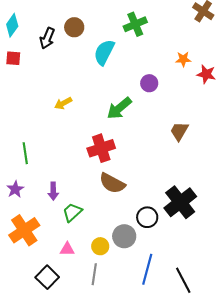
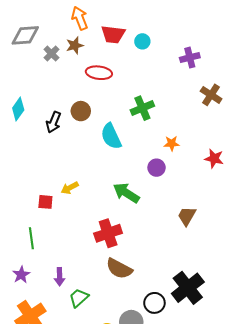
cyan semicircle: (104, 52) -> (111, 136), turned -52
red square: (13, 58) -> (45, 202), moved
orange star: (183, 59) -> (172, 143), moved
green arrow: (119, 108) -> (126, 193), turned 72

